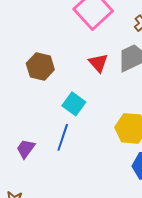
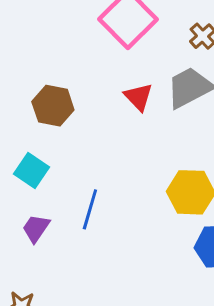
cyan square: (74, 104) -> (31, 170), moved

